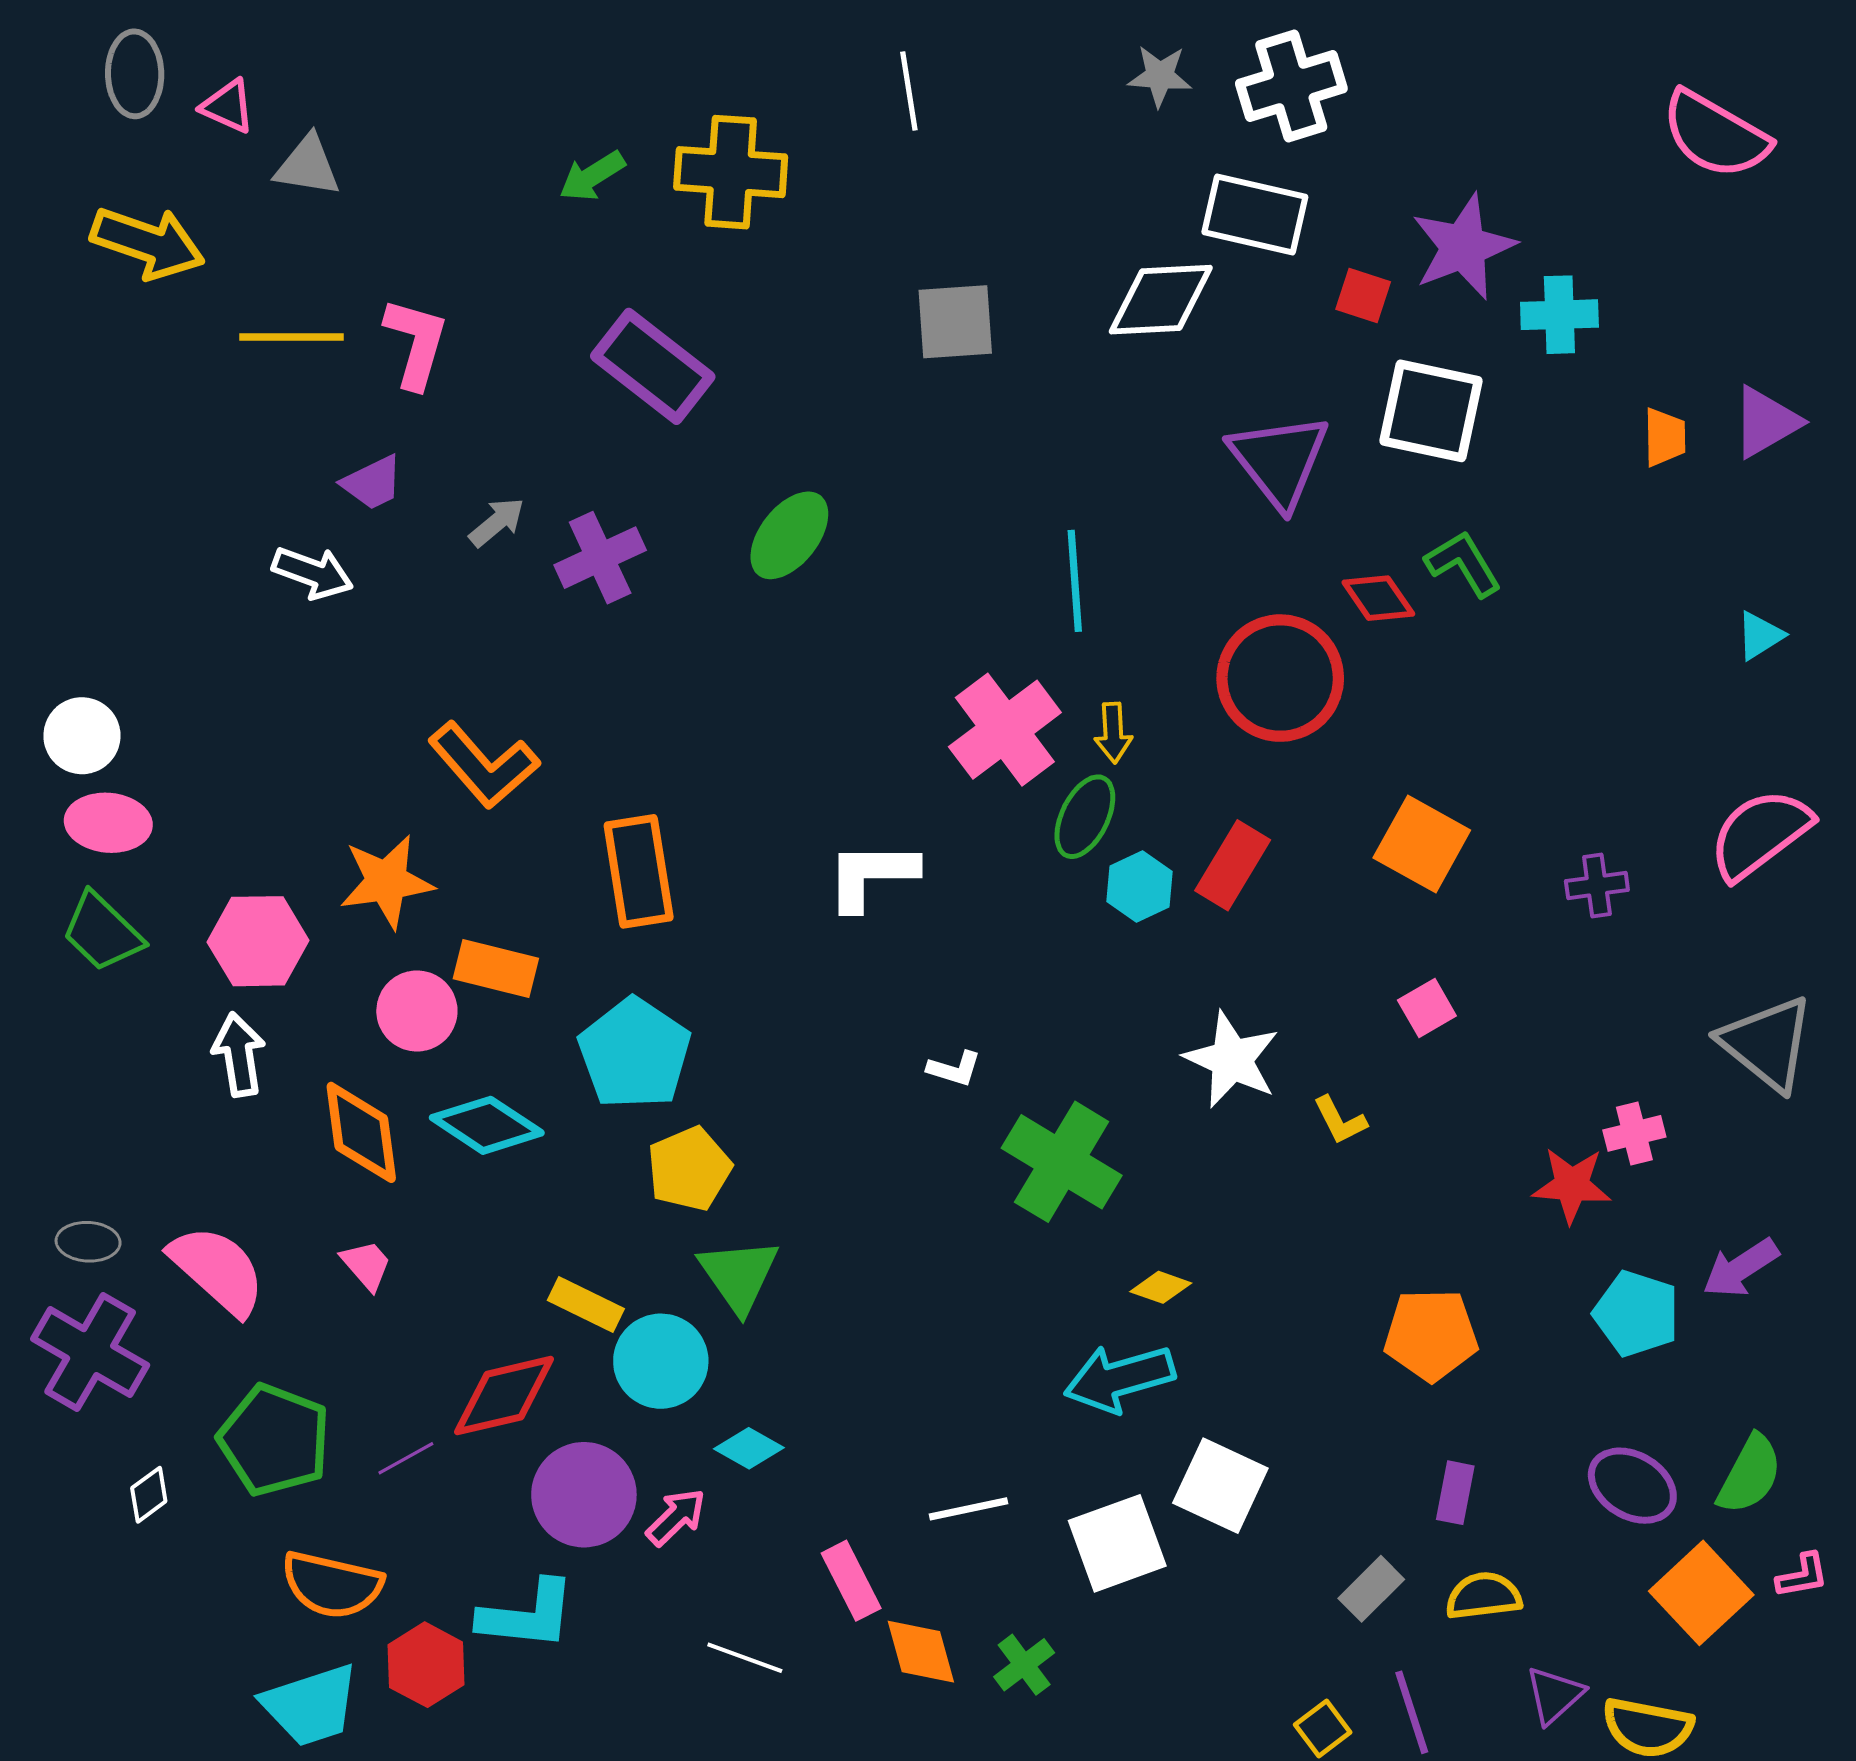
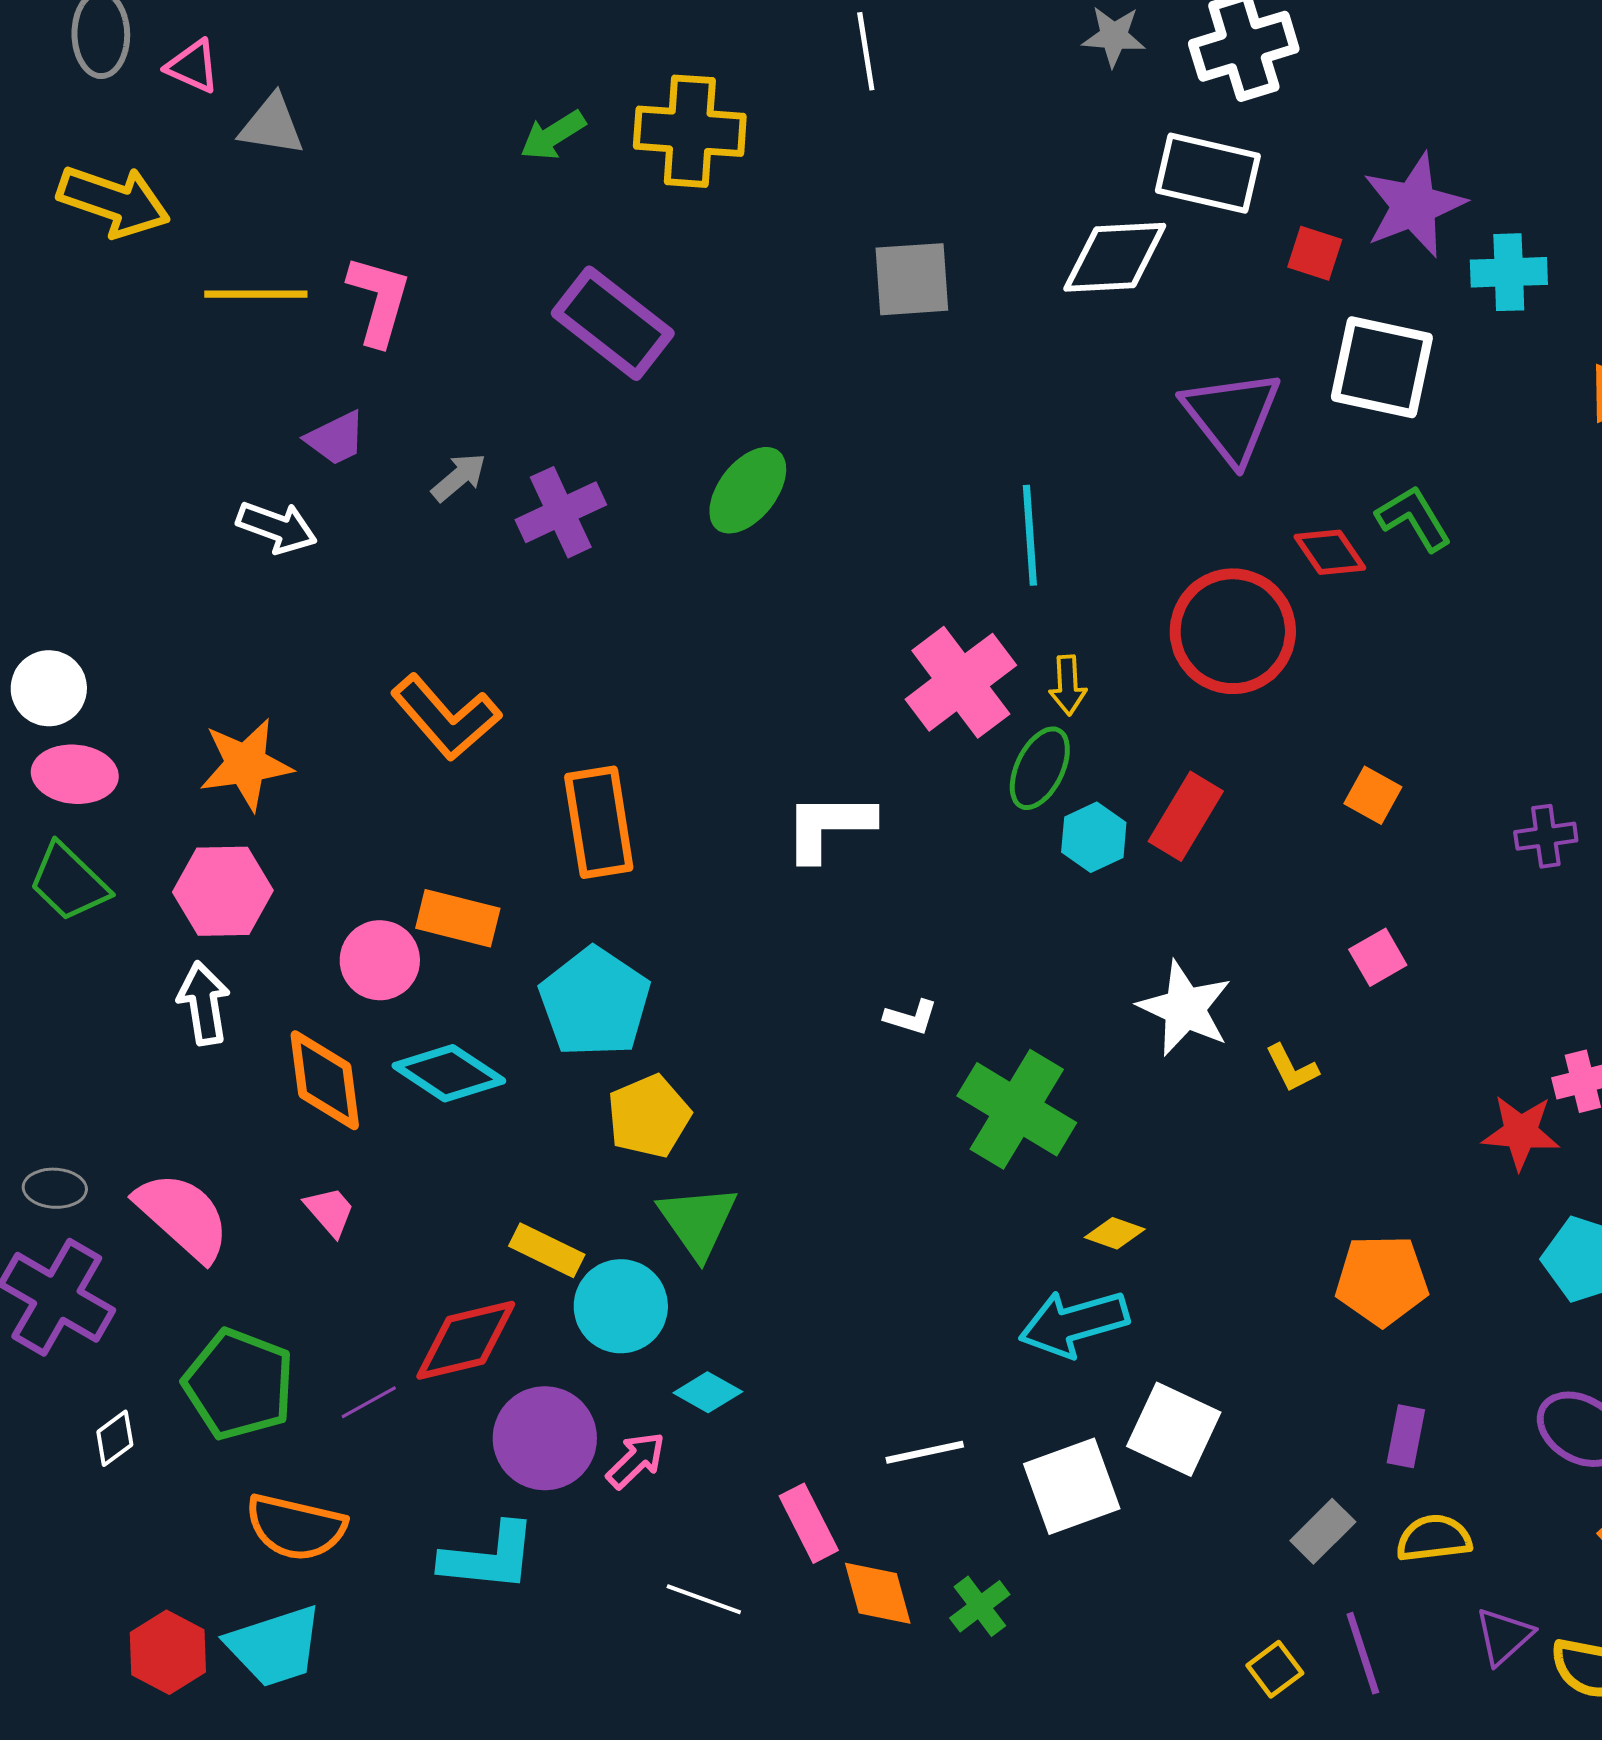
orange square: (1422, 844) -> (1373, 795), size x0.6
orange star: (387, 881) -> (246, 764), moved
red hexagon: (426, 1665) -> (168, 1652), moved

